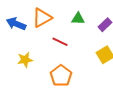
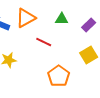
orange pentagon: (61, 76) -> (59, 76), moved

